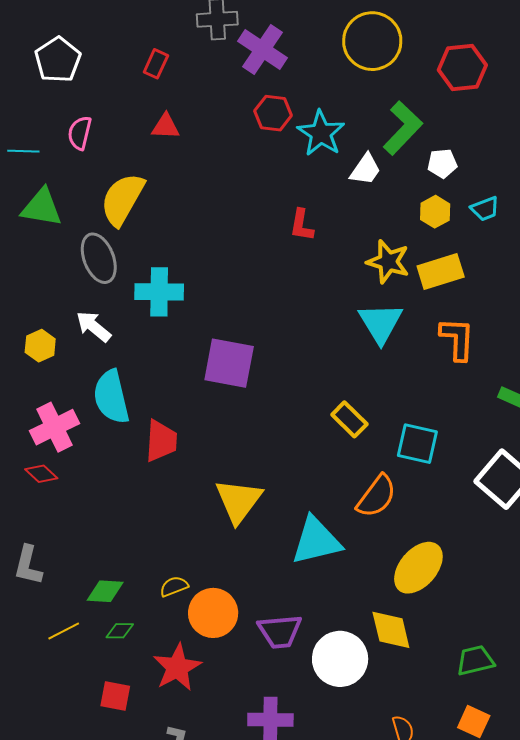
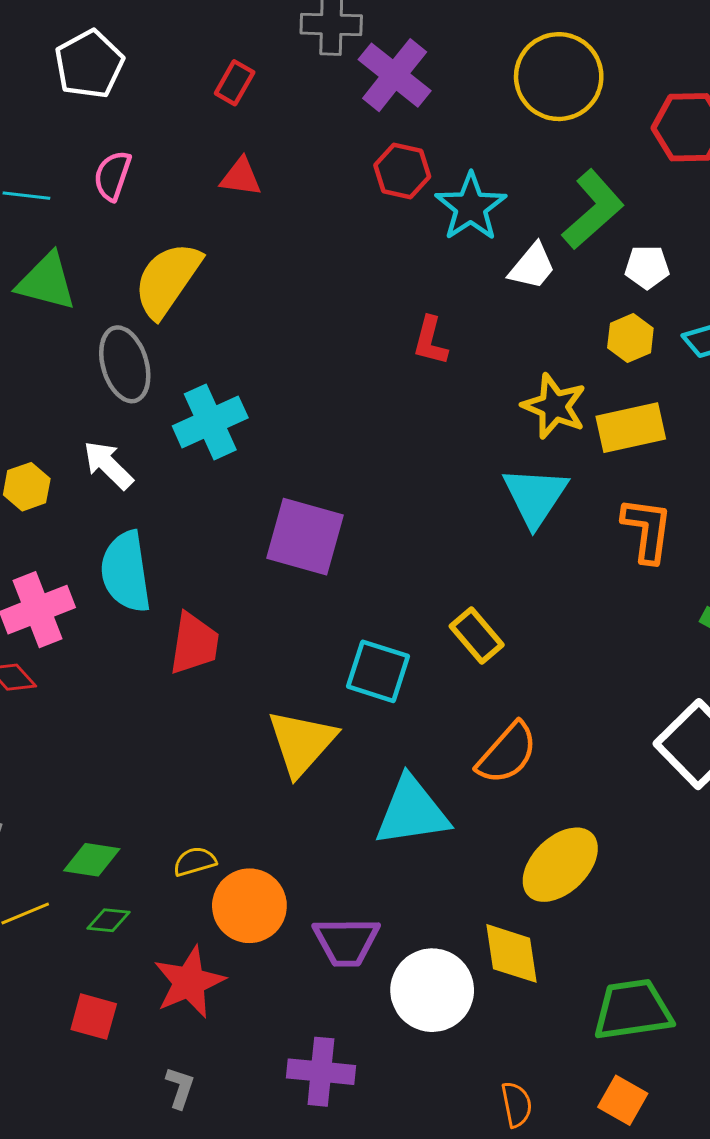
cyan cross: (159, 292) -> (210, 422), turned -30
cyan square: (417, 444) -> (378, 671), moved
green trapezoid: (475, 660) -> (633, 1010), size x1.4

